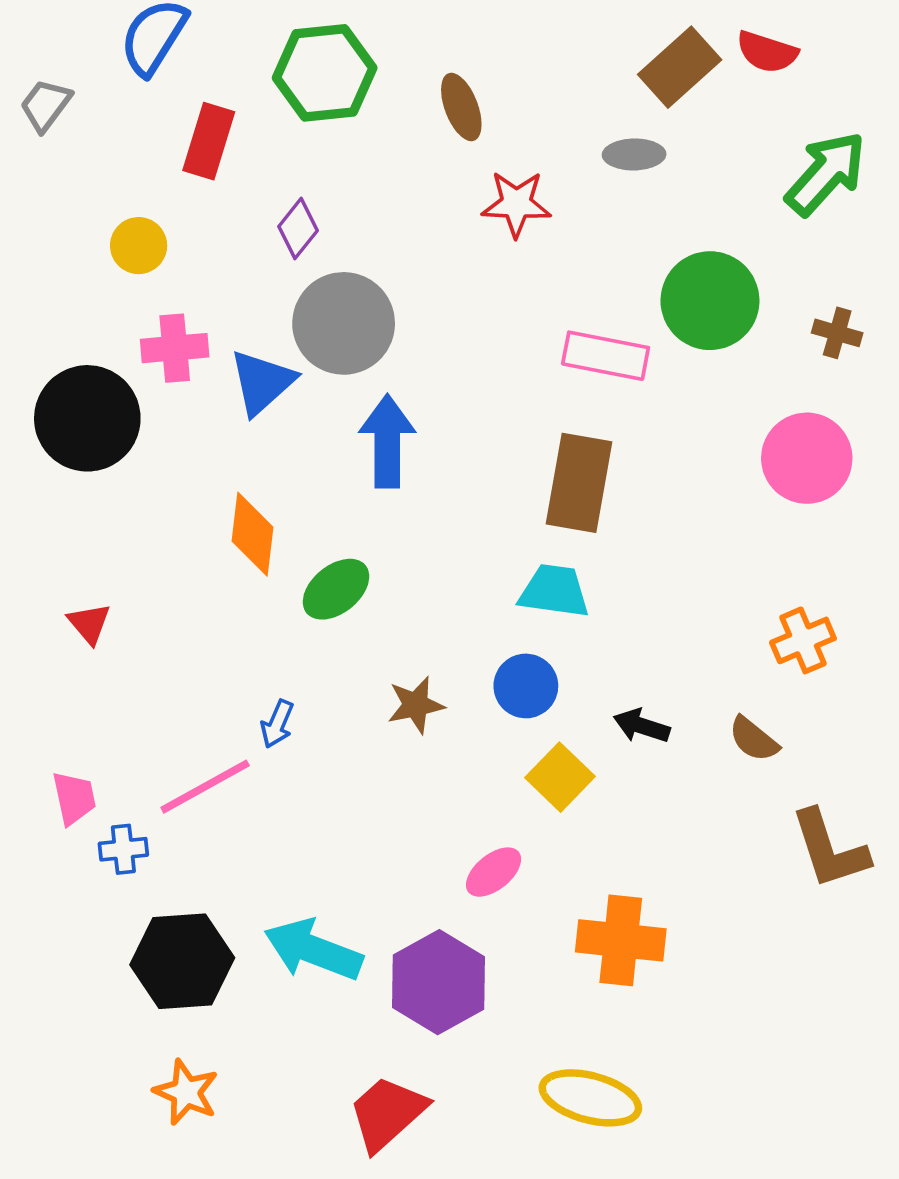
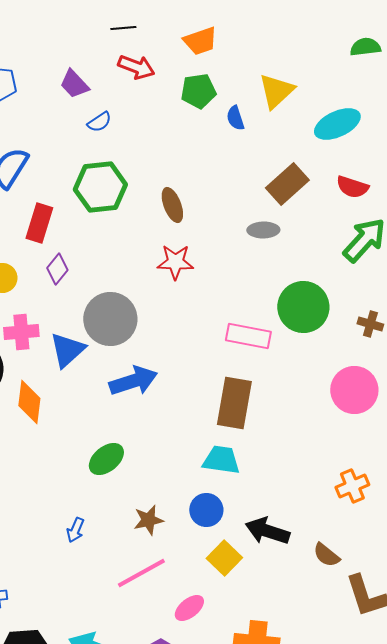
red semicircle: (767, 52) -> (352, 187), moved
red star: (516, 204) -> (175, 262), moved
purple diamond: (298, 229) -> (57, 269), moved
blue arrow: (387, 441) -> (133, 381), turned 72
orange diamond: (252, 534) -> (29, 402), moved
black arrow: (642, 726) -> (267, 531), size x1.5
brown semicircle: (754, 739) -> (326, 555), moved
pink line: (205, 787) -> (141, 573), moved

